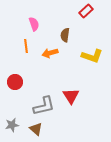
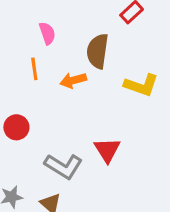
brown semicircle: (65, 35) -> (98, 51), size x1.5
gray L-shape: (44, 106) -> (63, 166), turned 45

